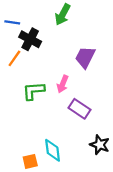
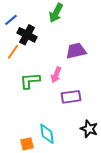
blue line: (12, 22) -> (11, 20), turned -48
purple trapezoid: (85, 57) -> (76, 51), turned 50
purple rectangle: (79, 109) -> (71, 97), turned -42

